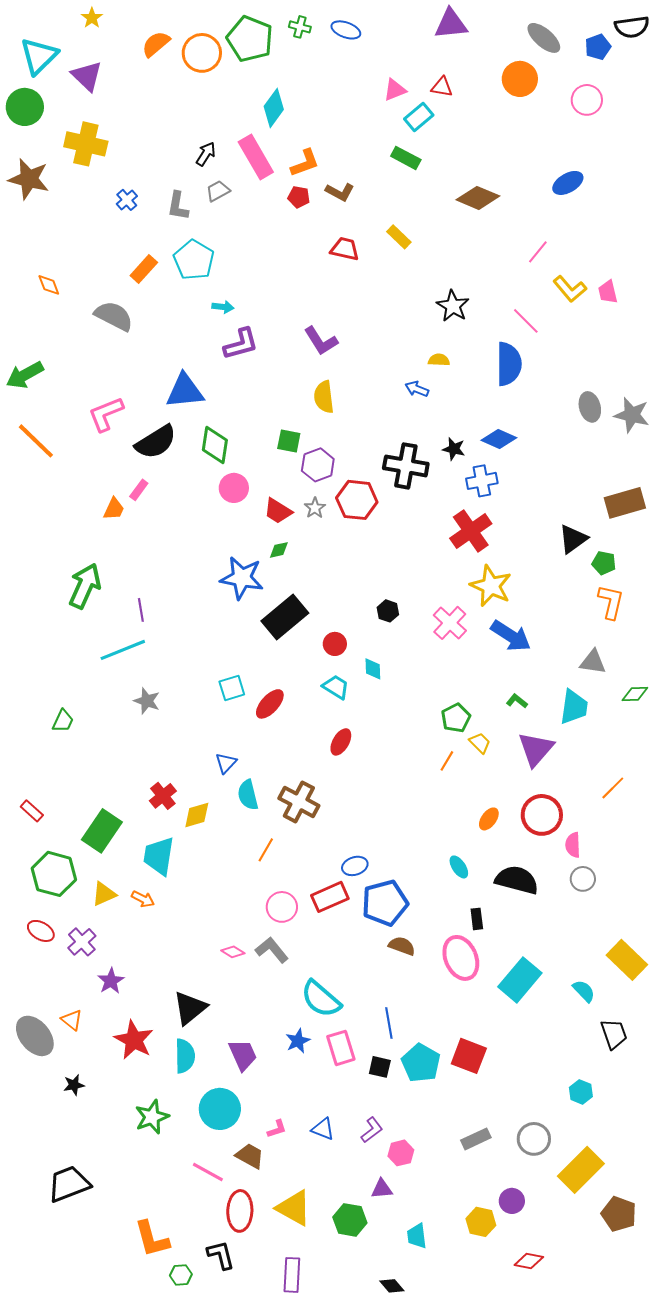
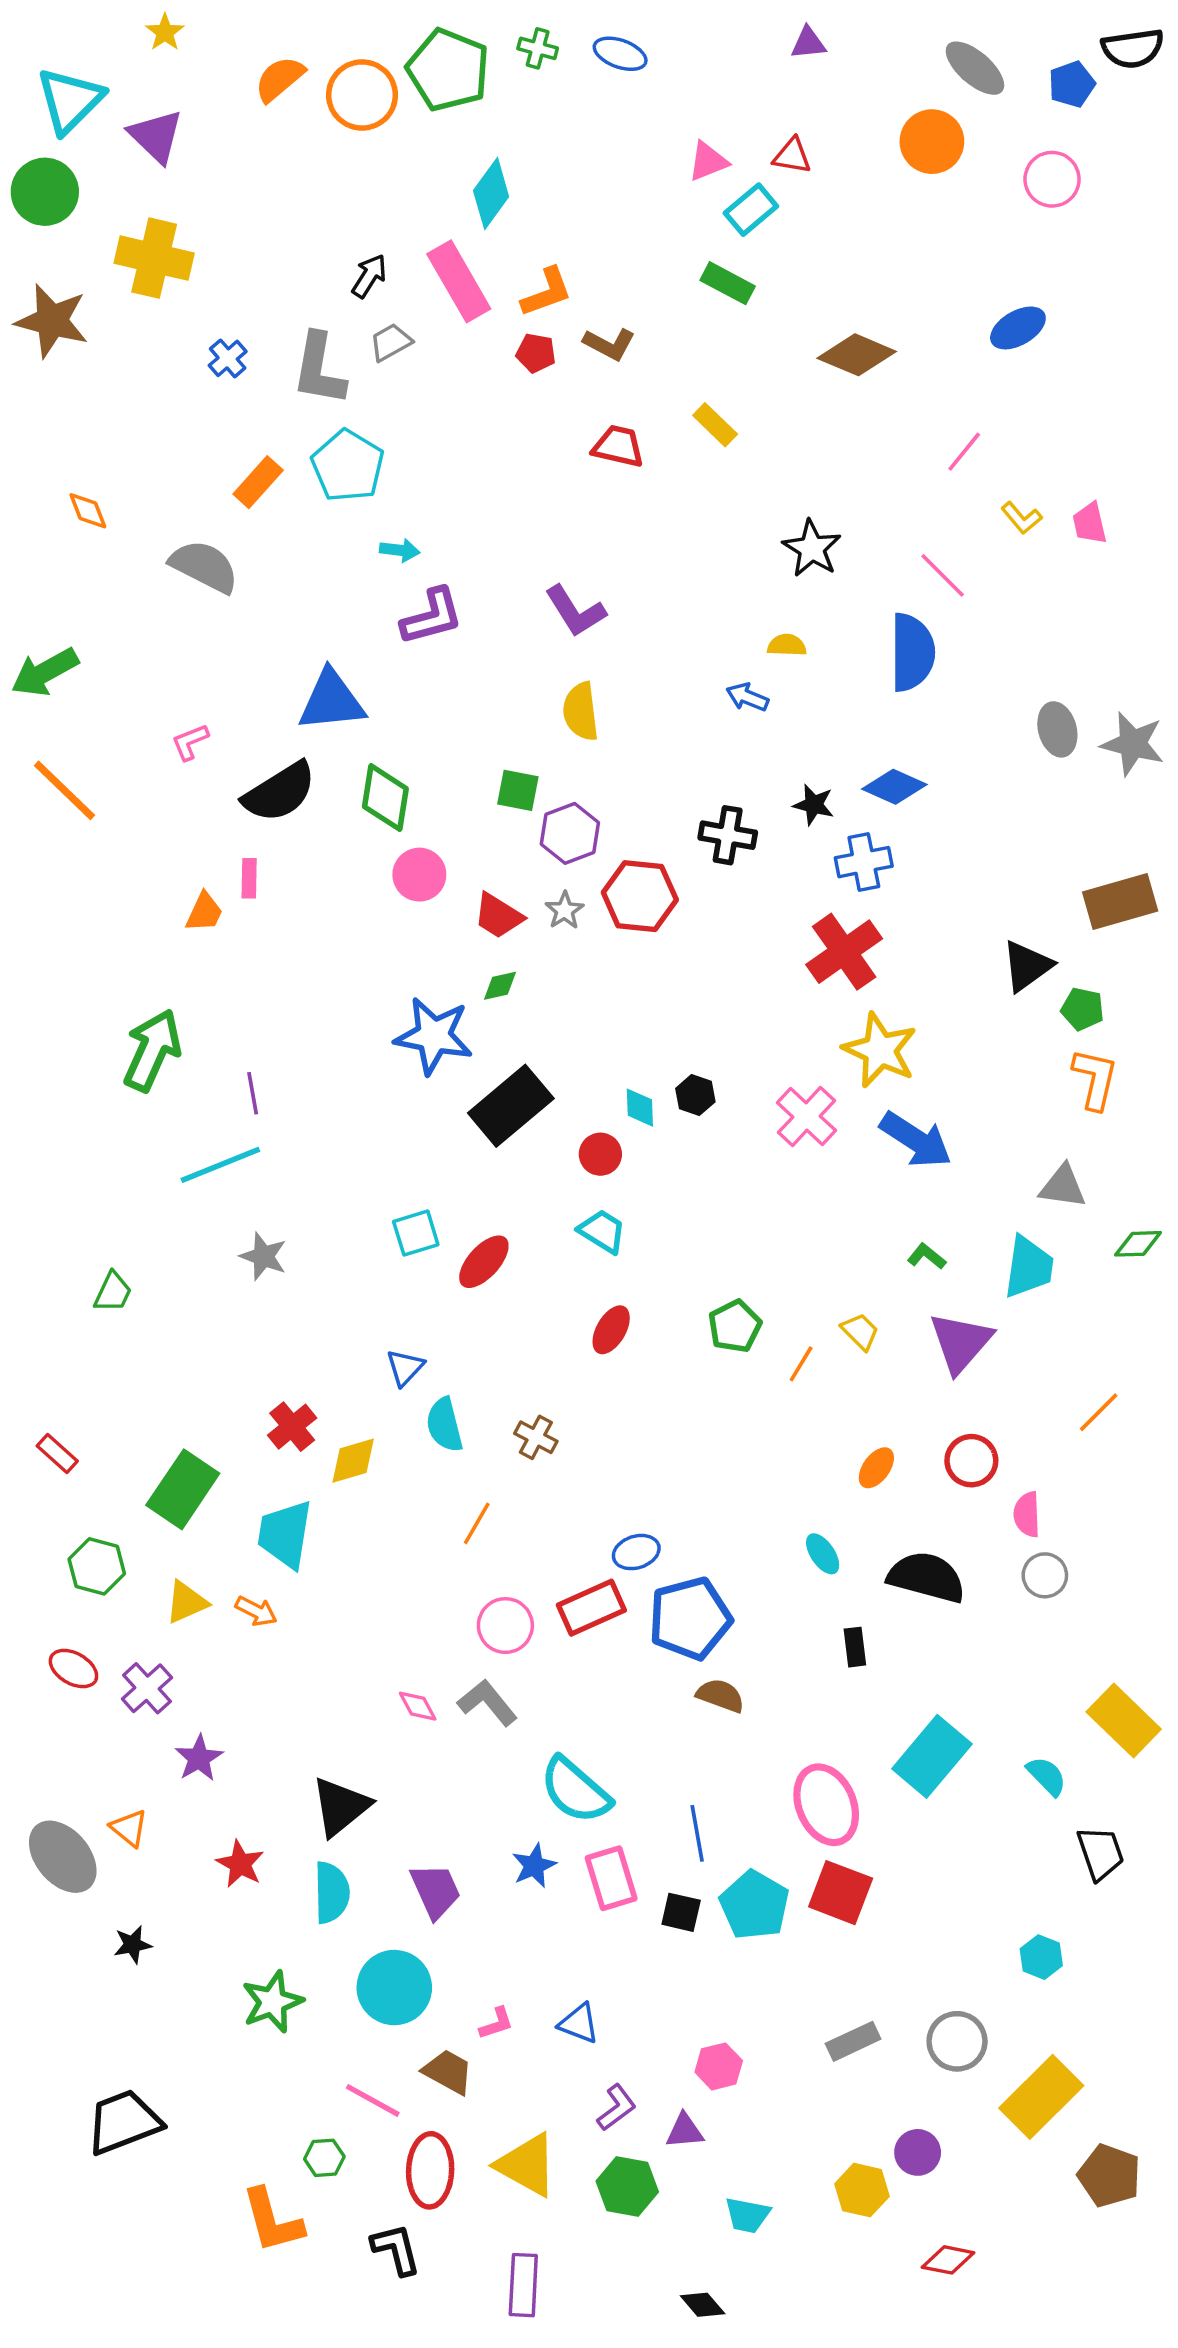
purple triangle: (451, 24) -> (808, 43), size x0.6
gray L-shape: (178, 206) -> (319, 369), size x1.4
yellow L-shape: (570, 289) -> (1022, 518), size x0.7
pink L-shape: (106, 414) -> (190, 742), size x0.6
black cross: (406, 466) -> (728, 835), size x0.7
pink rectangle: (139, 490) -> (249, 878), turned -35
cyan diamond: (373, 669) -> (640, 1108), moved
green pentagon: (456, 718) -> (735, 1326), moved
brown cross: (299, 802) -> (536, 1437), size x0.6
red circle: (542, 815) -> (971, 1461), size x0.7
green hexagon: (54, 874) -> (97, 1566), size x0.7
pink diamond: (233, 952) -> (418, 1706), turned 30
pink ellipse: (461, 958) -> (826, 1805), moved
red star: (134, 1040) -> (240, 1864), size x0.7
purple L-shape: (372, 1130) -> (617, 2108), moved
cyan trapezoid: (417, 1236) -> (747, 2215), turned -72
green hexagon: (181, 1275) -> (324, 2158), moved

